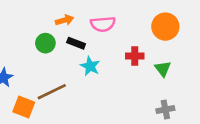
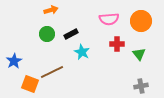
orange arrow: (65, 20) -> (51, 10), moved
pink semicircle: (103, 24) -> (109, 19), moved
black rectangle: (76, 43) -> (71, 34), turned -48

